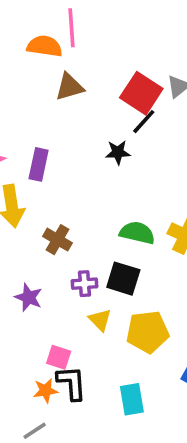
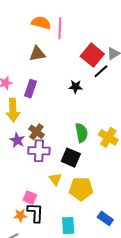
pink line: (71, 28) -> (60, 28), moved
brown triangle: (69, 87) -> (37, 54), moved
black line: (144, 122) -> (101, 71), moved
green semicircle: (137, 233) -> (81, 133), turned 60
purple cross: (84, 284) -> (39, 151), moved, size x1.5
purple star: (29, 297) -> (17, 140), moved

